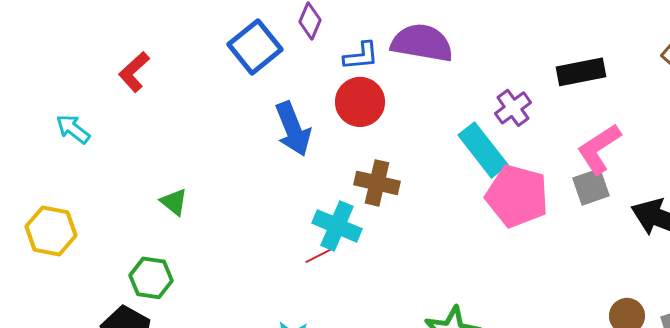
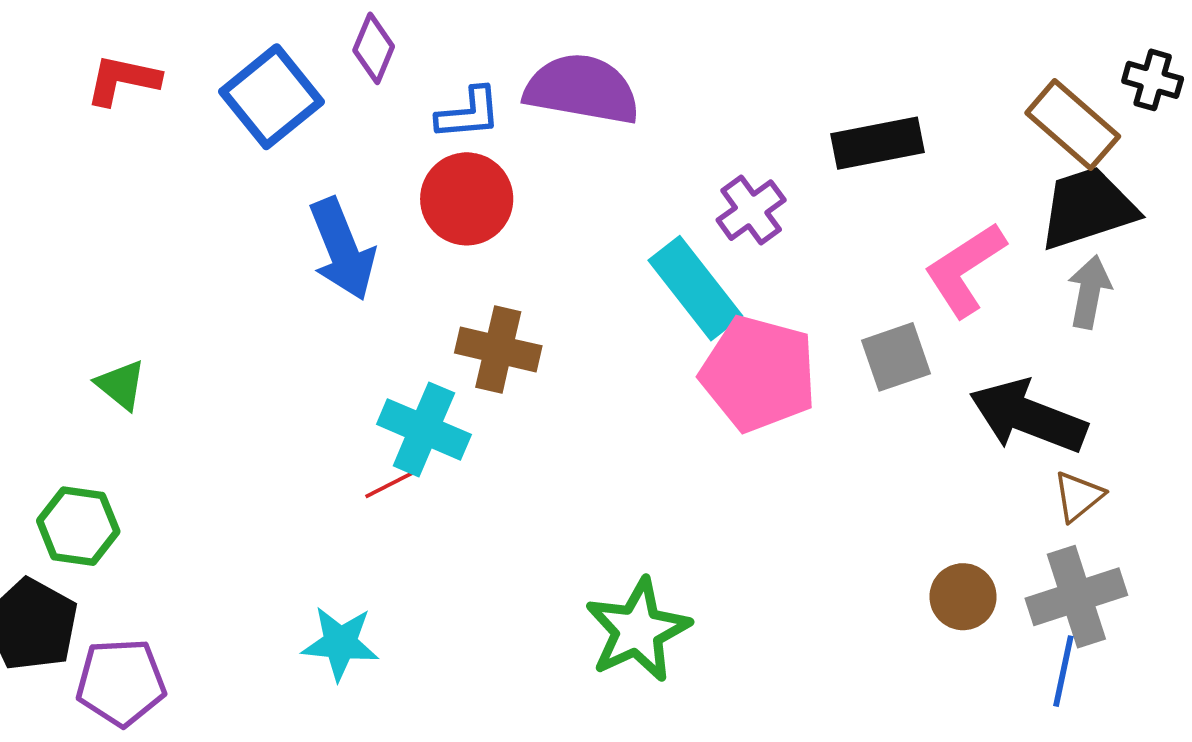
red L-shape: (134, 72) -> (123, 80), moved, turned 54
pink L-shape: (599, 149) -> (965, 270), moved

